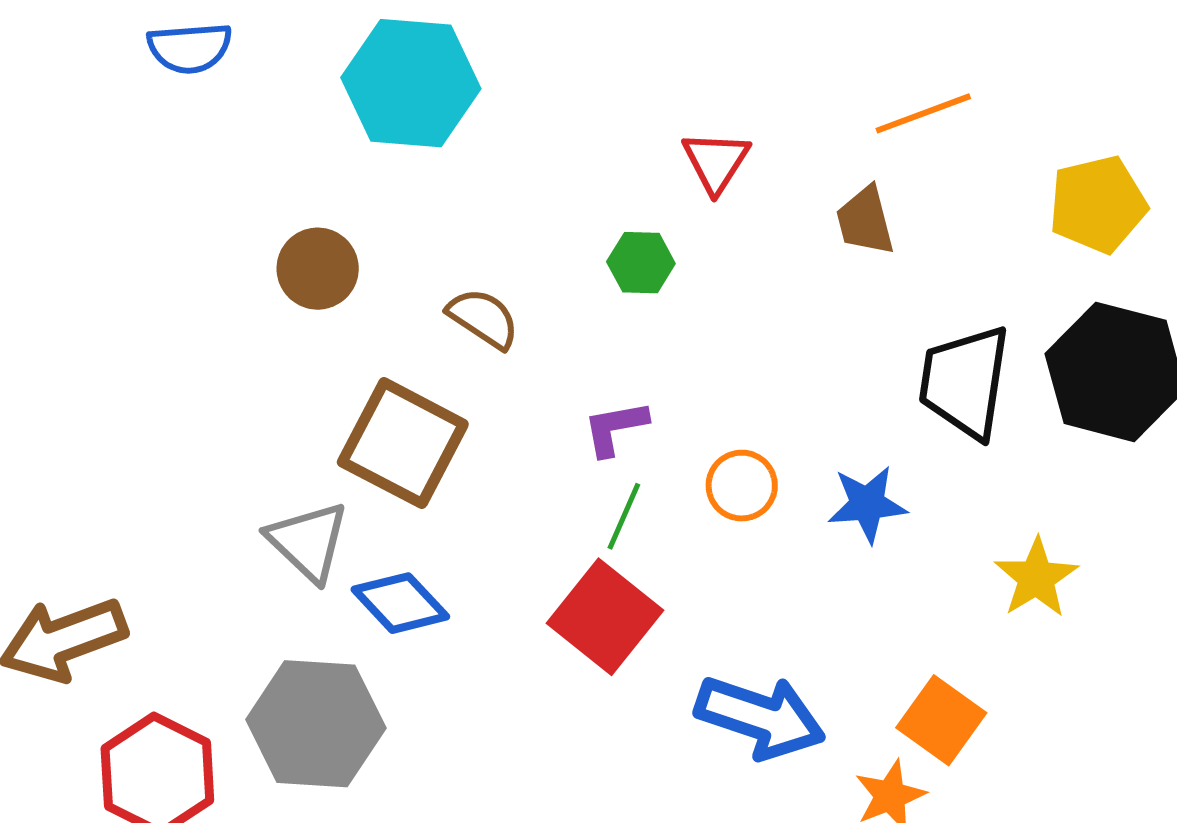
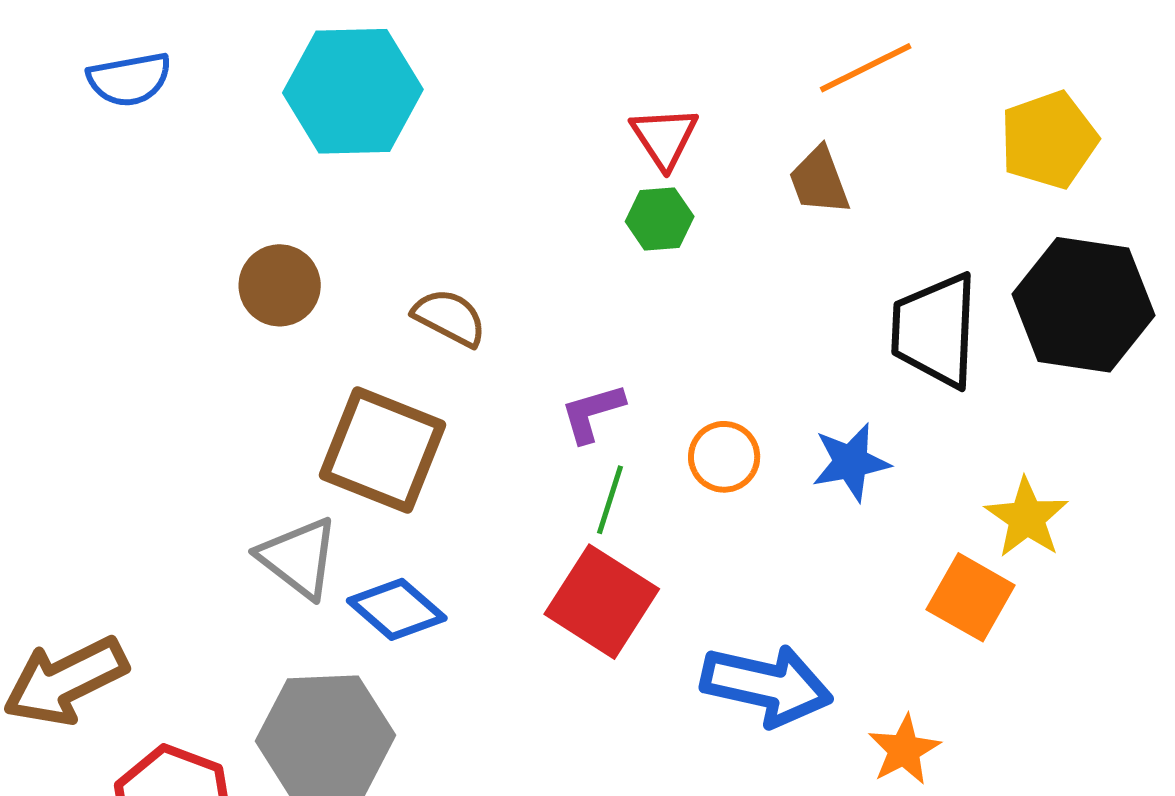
green hexagon: (641, 263) -> (660, 219), moved
orange square: (941, 720) -> (971, 597), moved

